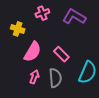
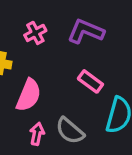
pink rectangle: (61, 54) -> (90, 81), moved
gray semicircle: (55, 78) -> (70, 131), turned 144

